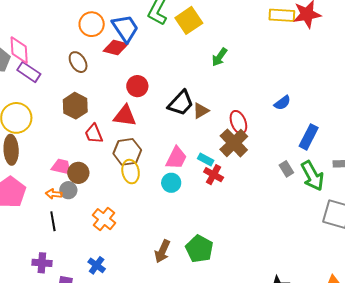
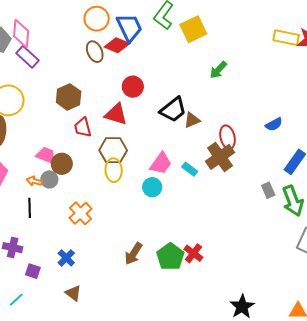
brown ellipse: (78, 62) -> (95, 52), moved
red cross: (214, 175) -> (193, 253), moved

